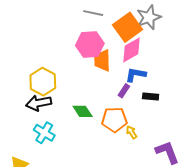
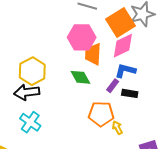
black rectangle: (151, 96) -> (130, 93), moved
green diamond: (83, 111) -> (80, 77), moved

